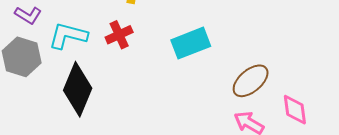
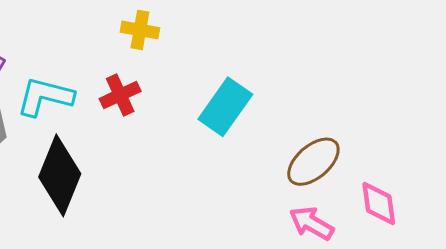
cyan rectangle: (191, 43) -> (225, 107), turned -33

